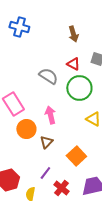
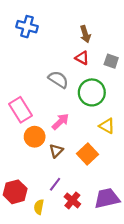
red triangle: (73, 64) -> (82, 58), moved
pink arrow: (50, 115) -> (60, 122), turned 60
orange square: (76, 156) -> (87, 154), moved

